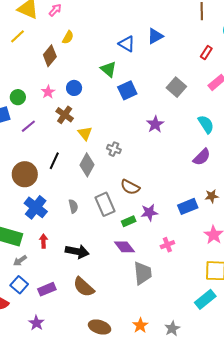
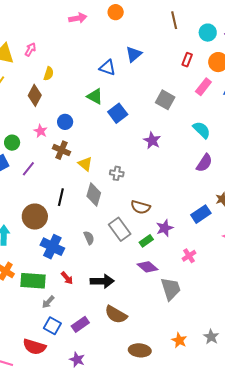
red arrow: (43, 241) -> (67, 278), turned 152

